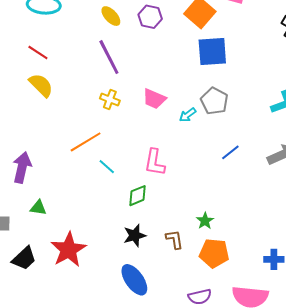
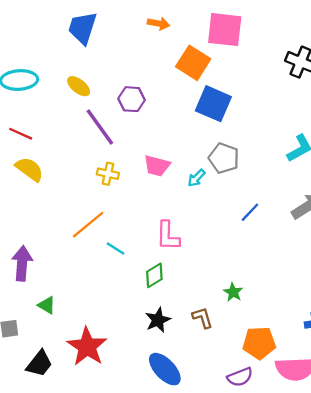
yellow ellipse: (111, 16) -> (79, 86), moved
purple hexagon: (150, 17) -> (132, 99), moved
blue square: (212, 51) -> (213, 104), turned 36
green triangle: (38, 208) -> (47, 305), turned 30
orange pentagon: (214, 253) -> (259, 343), moved

